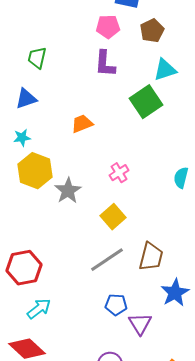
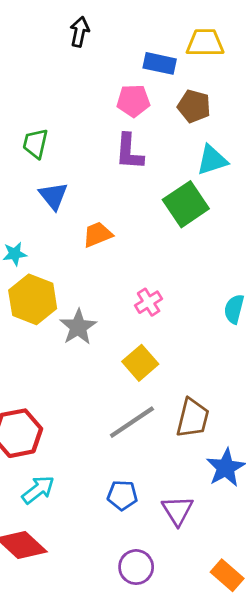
brown pentagon: (152, 31) -> (194, 106), turned -30
blue triangle: (26, 99) -> (53, 196), moved, turned -50
blue pentagon: (116, 305) -> (122, 495), moved

